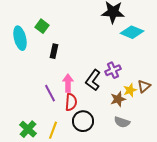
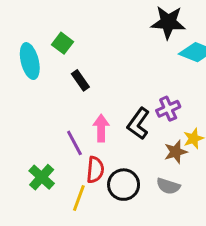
black rectangle: (54, 51) -> (80, 80), turned -48
red semicircle: (71, 102) -> (95, 170), moved
gray semicircle: (122, 122) -> (168, 186), moved
green cross: (28, 129) -> (42, 177), moved

